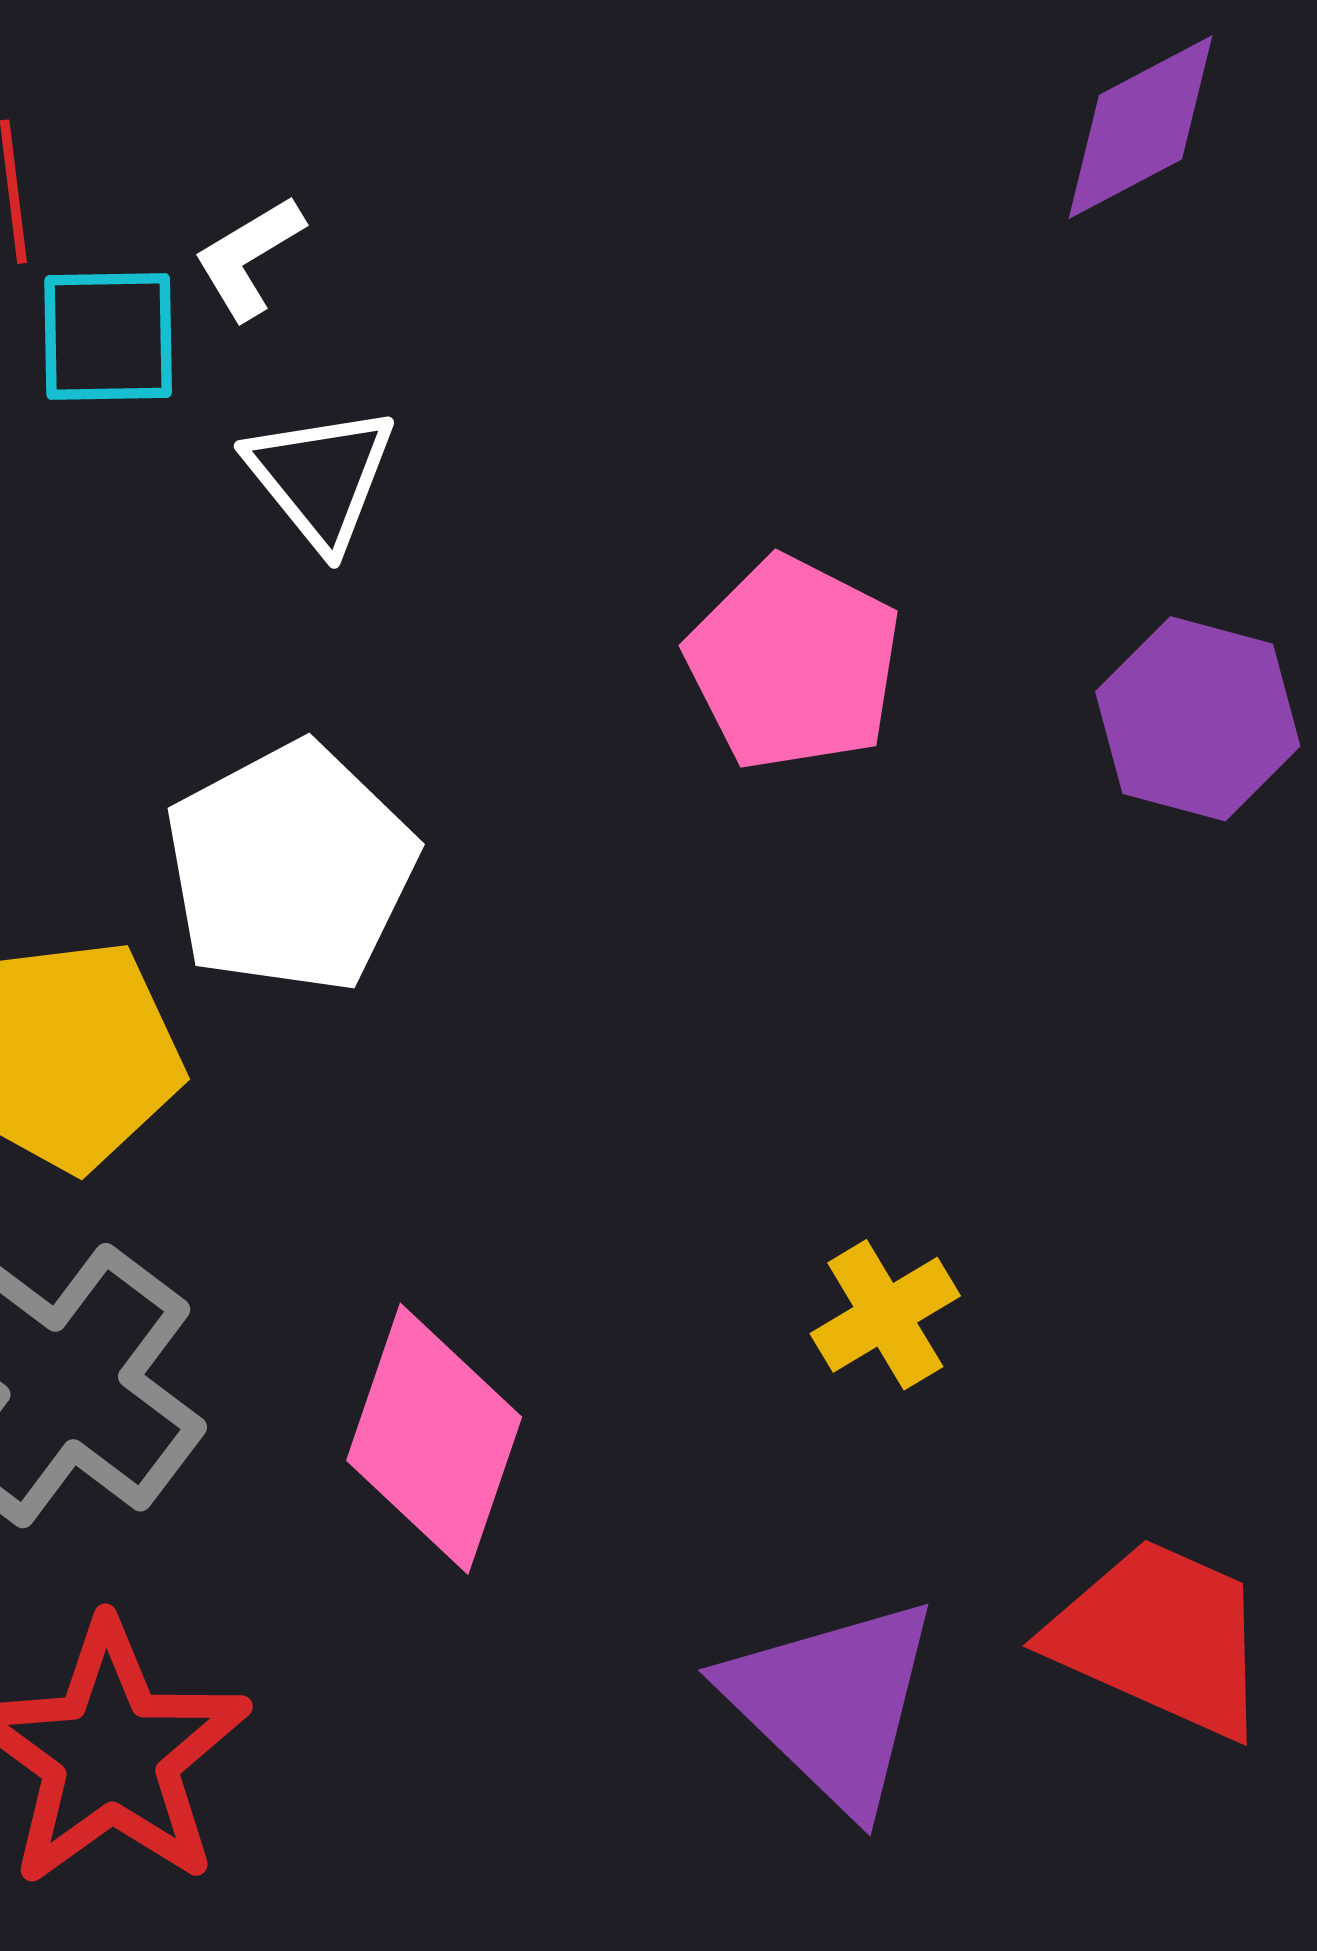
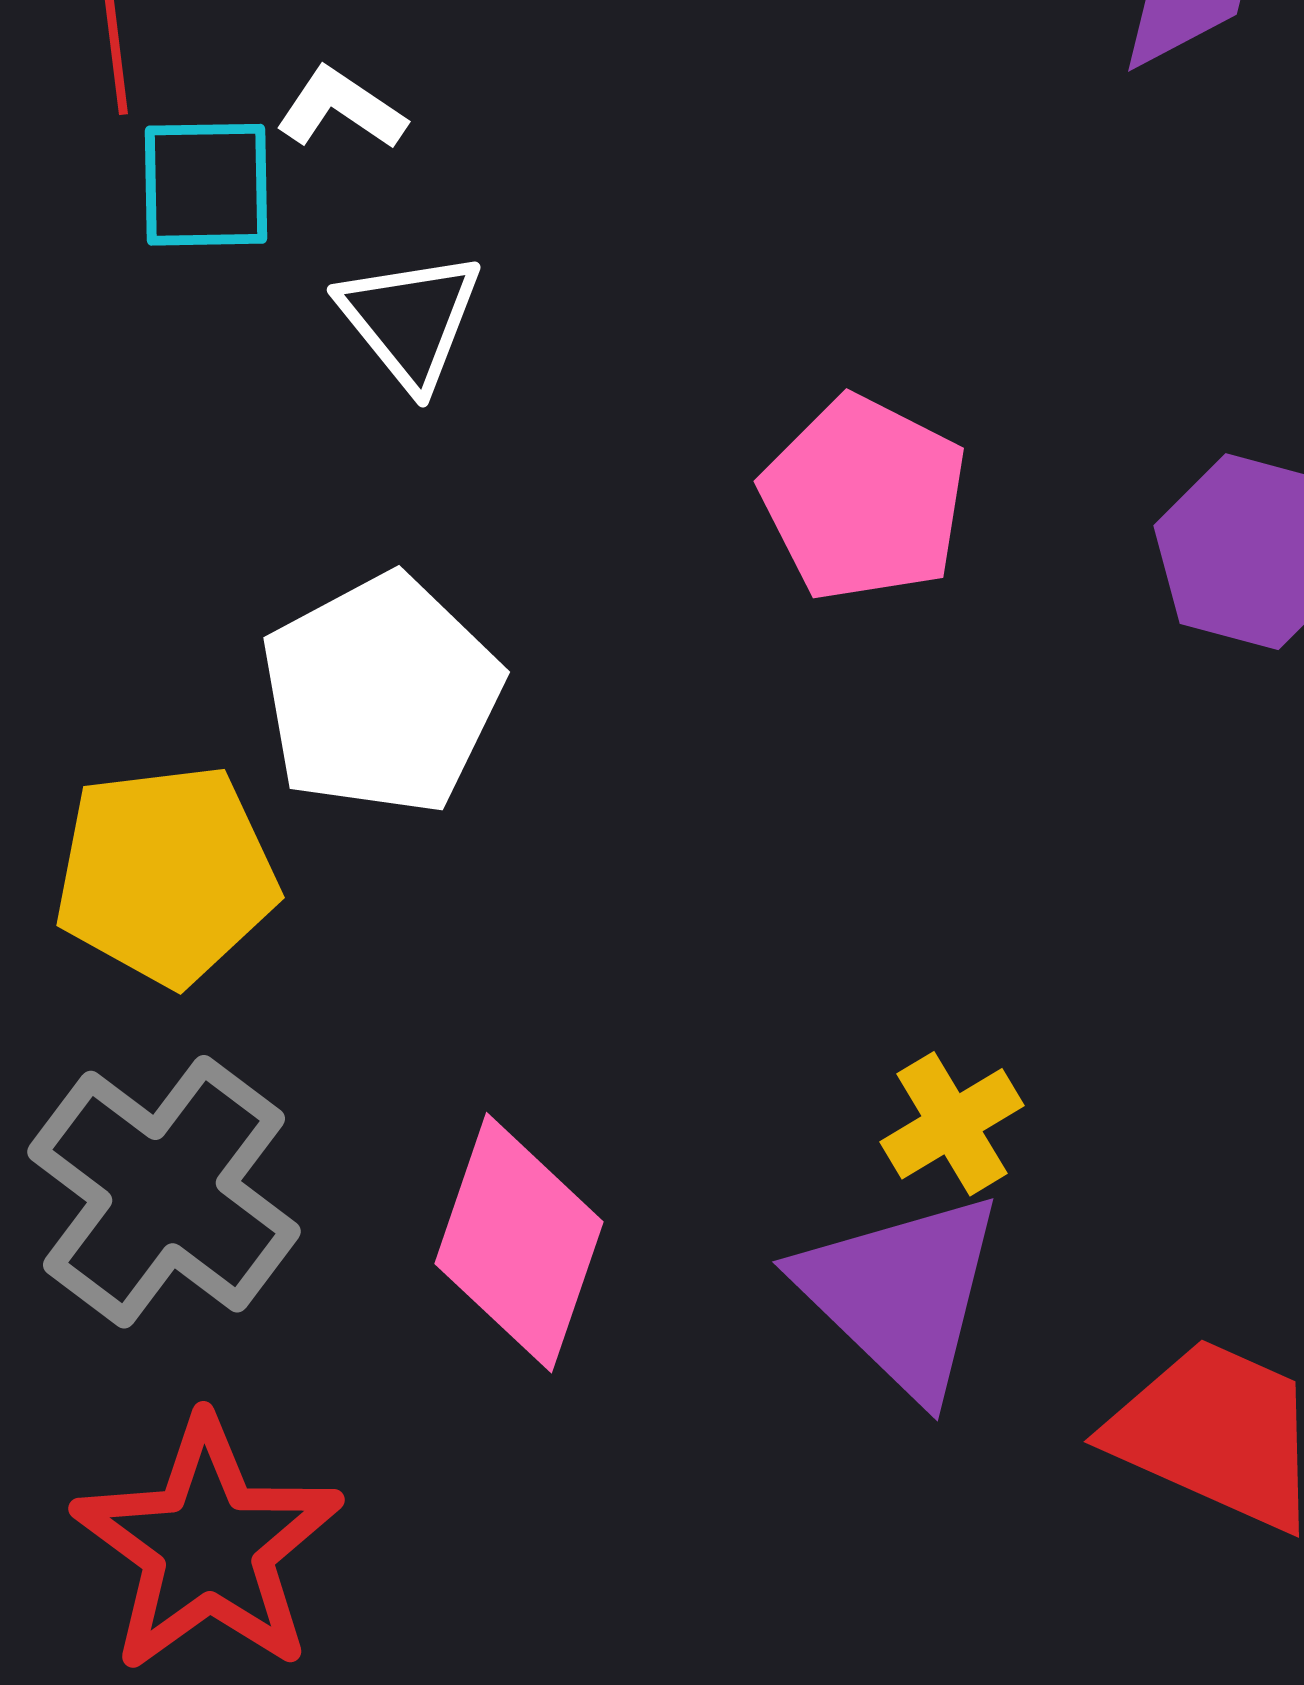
white L-shape: (249, 257) -> (341, 109), turned 65
purple triangle: (832, 1703) -> (901, 1294), moved

